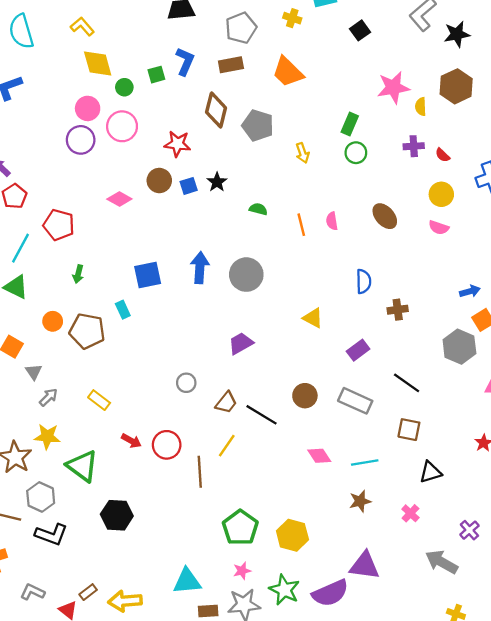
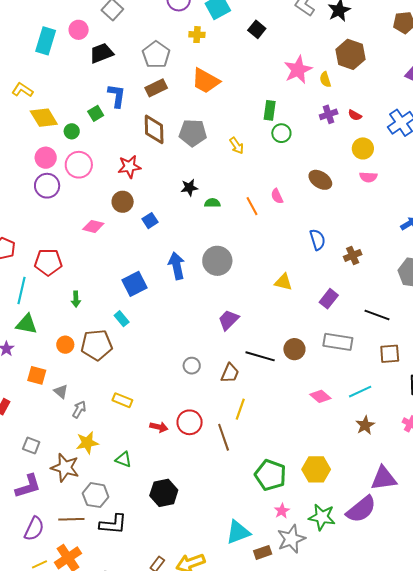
black star: (217, 182) -> (189, 188), moved, turned -30
blue square: (189, 186) -> (150, 221), moved
black line: (262, 415) -> (260, 356), moved
green triangle: (82, 466) -> (124, 459), size x0.6

